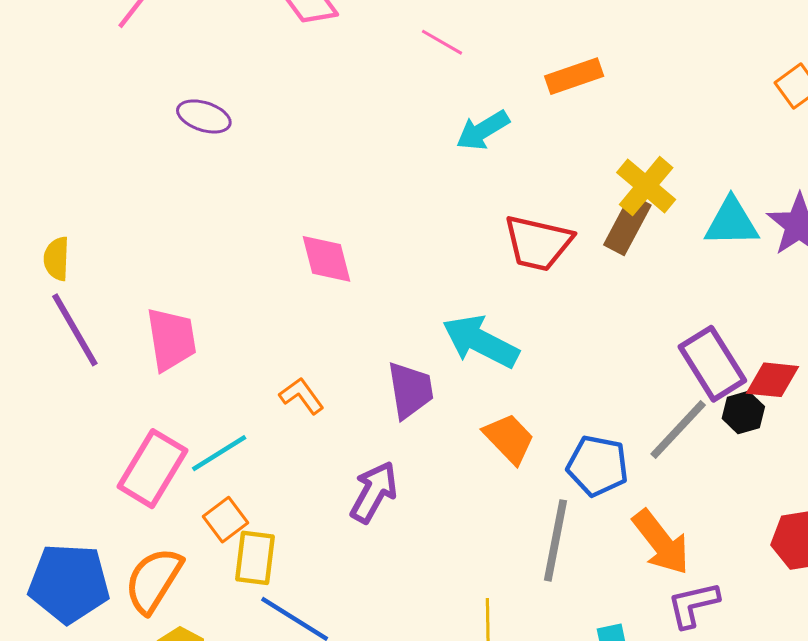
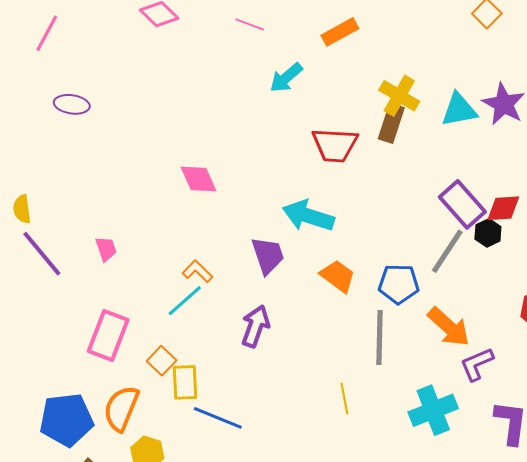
purple ellipse: (204, 116) -> (72, 104), moved
pink trapezoid: (171, 339) -> (106, 249), size x0.6
cyan line: (219, 453) -> (185, 301), moved

